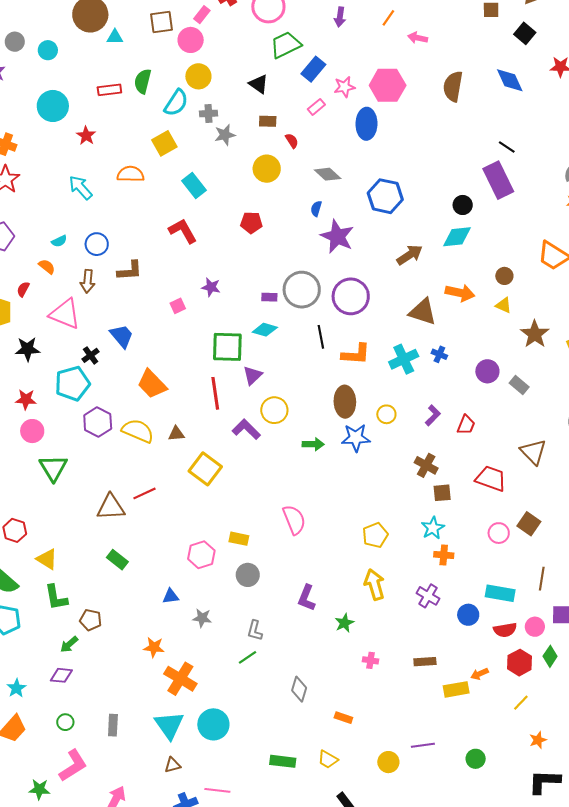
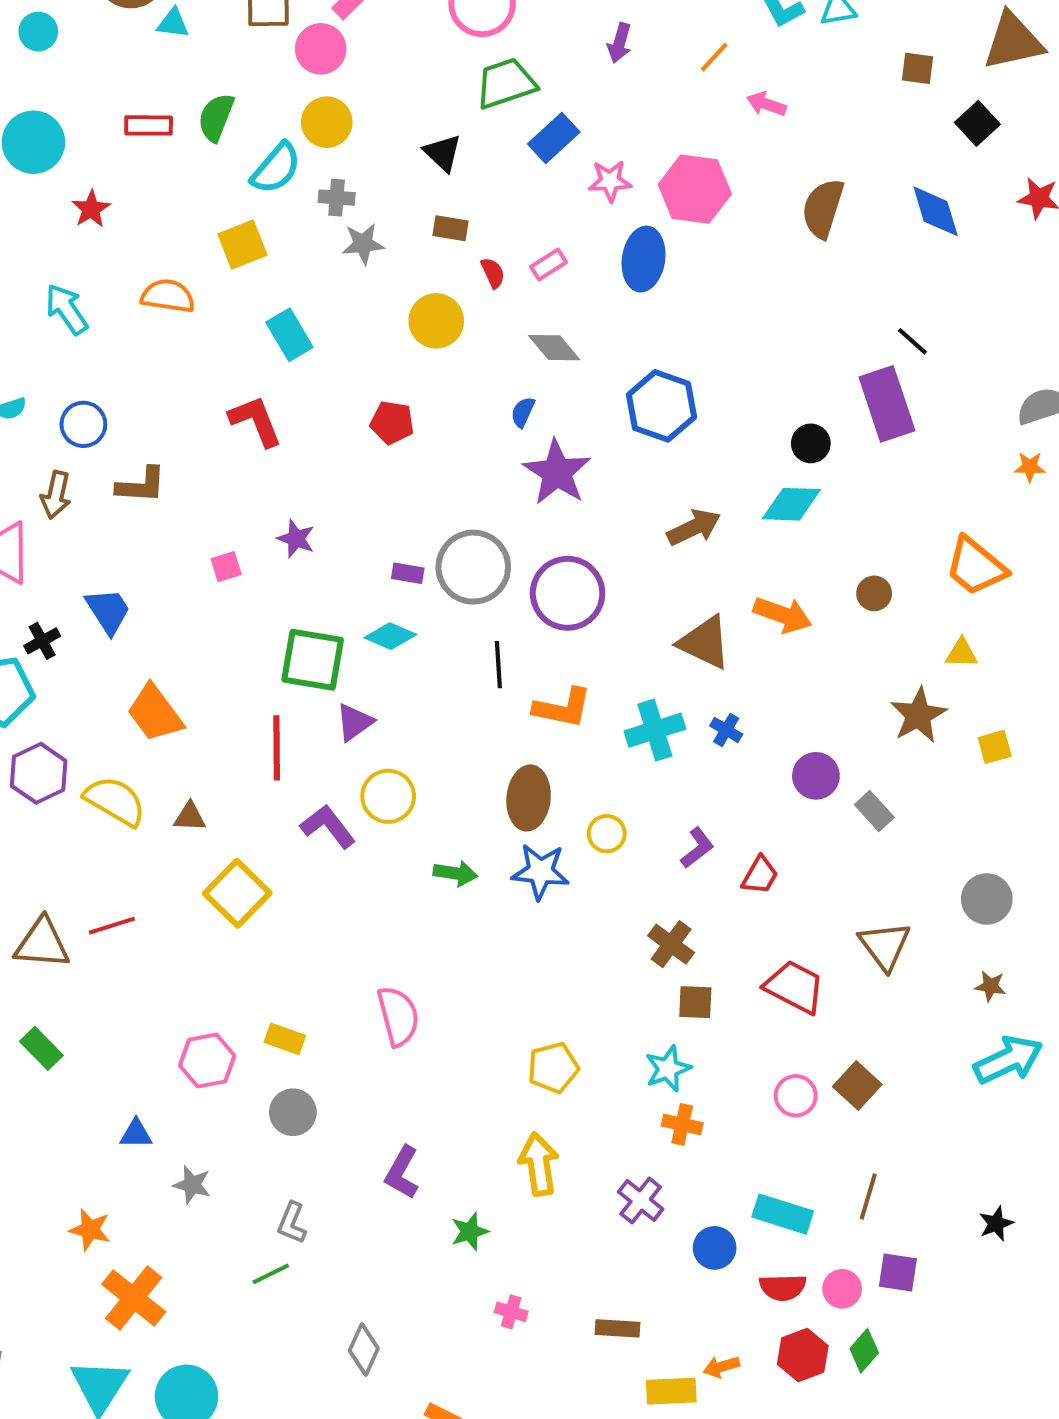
pink rectangle: (316, 107) -> (548, 264), moved
yellow triangle: (504, 305) -> (962, 653), moved, turned -30

